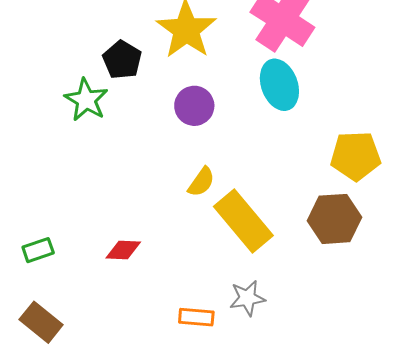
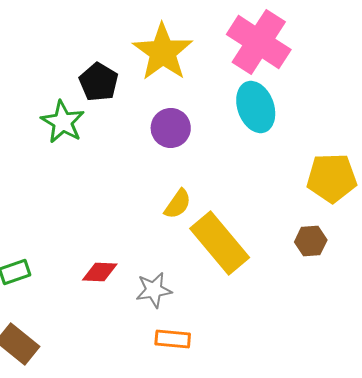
brown hexagon: (335, 219) -> (311, 241), size x0.6
gray star: (247, 298) -> (154, 290), moved

